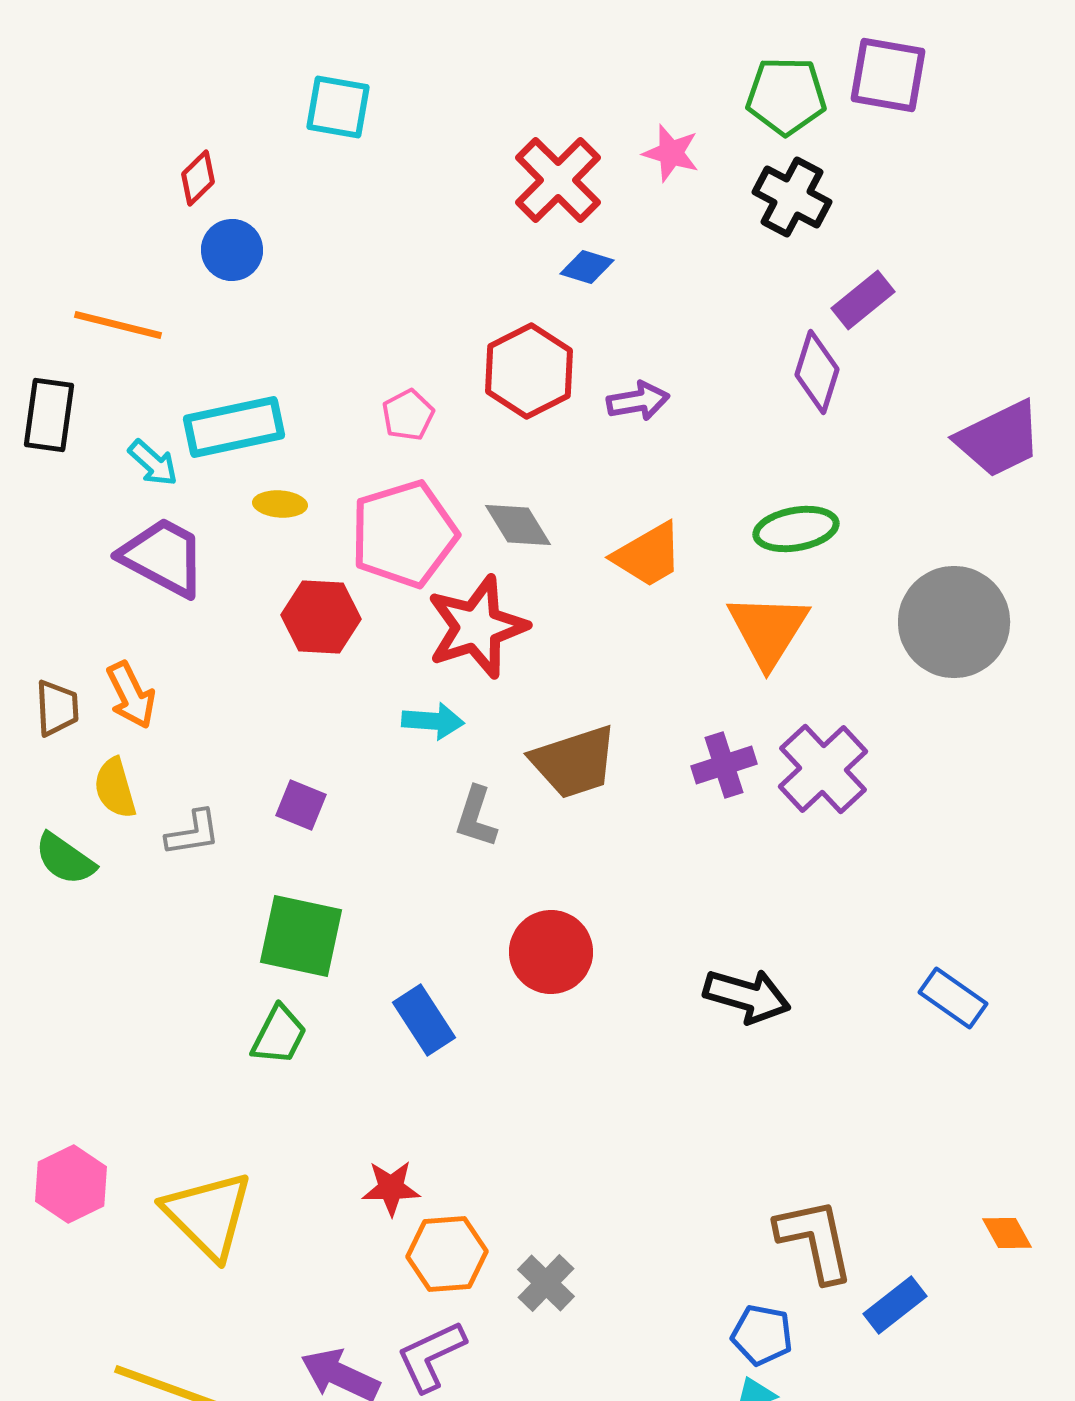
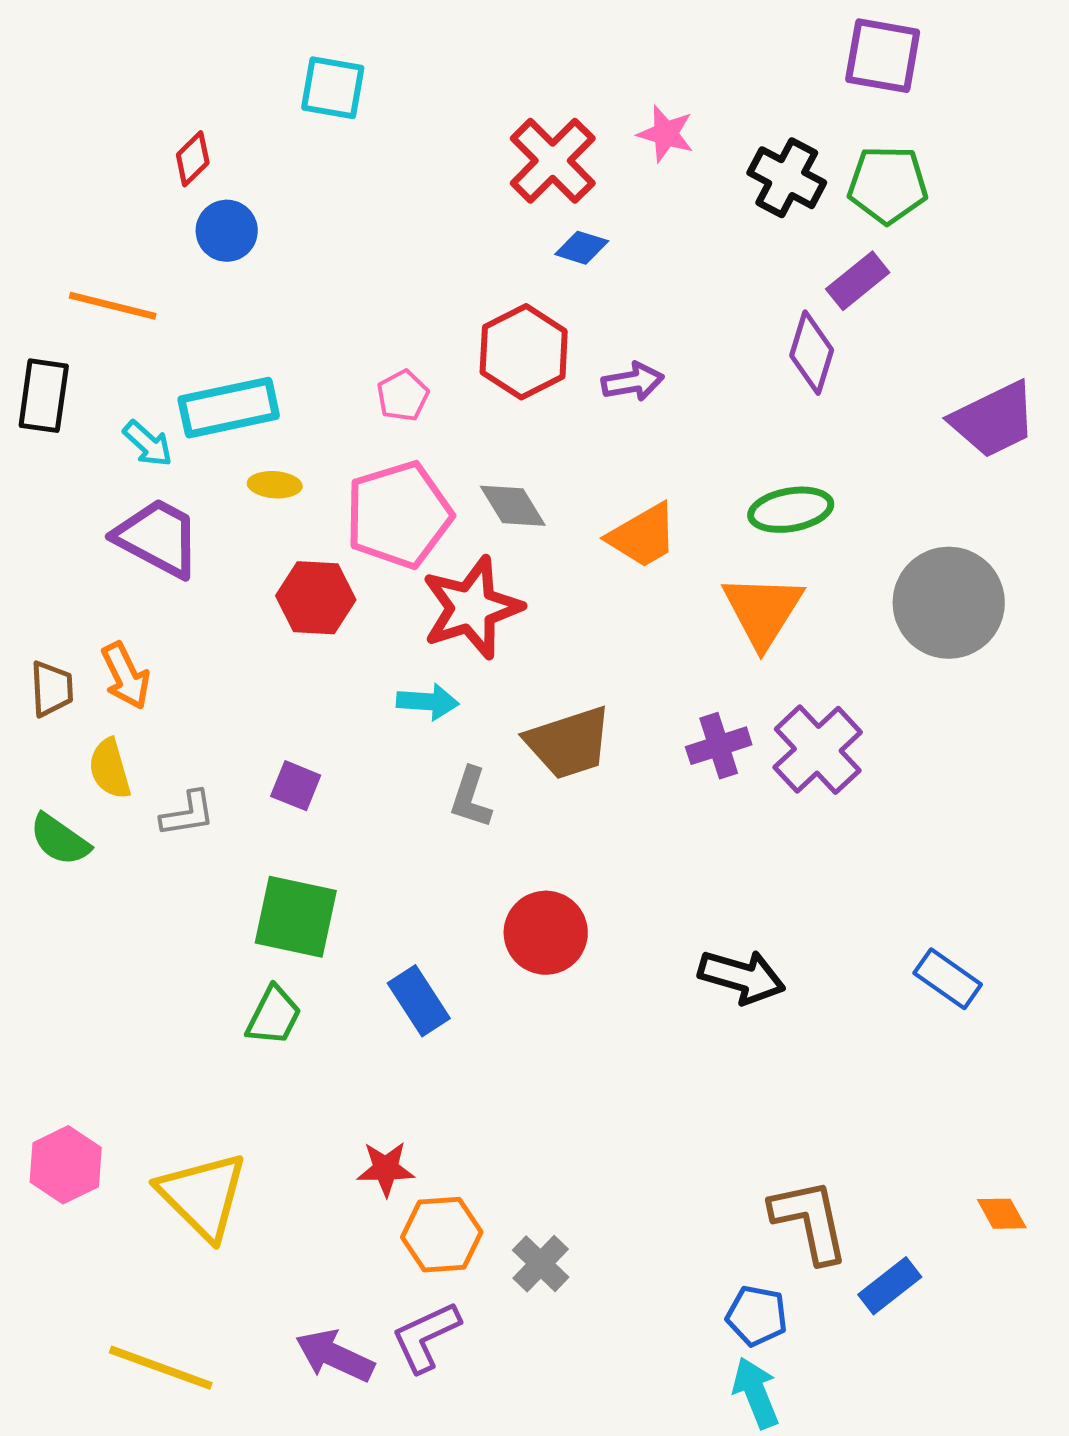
green pentagon: (786, 96) -> (888, 185), moved

